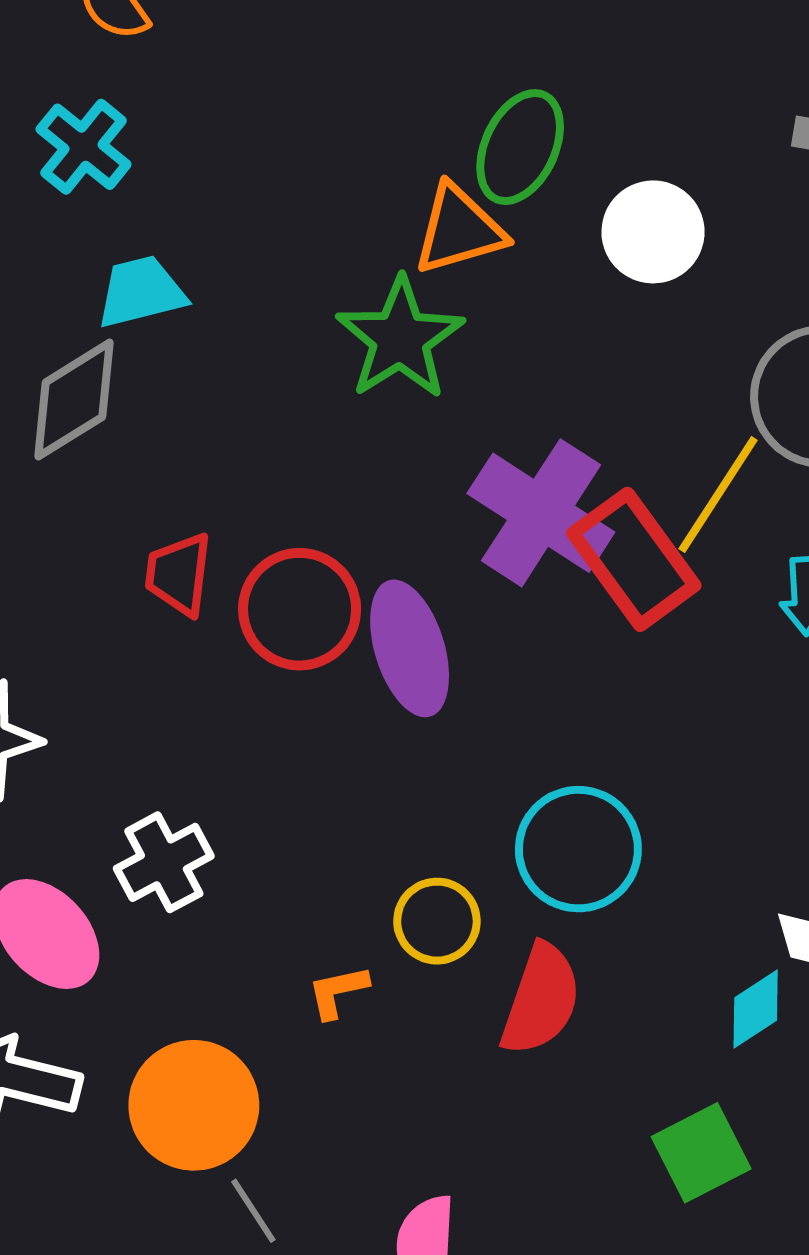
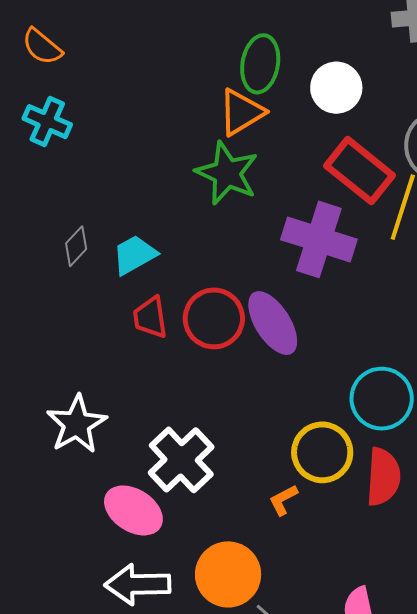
cyan trapezoid: (141, 292) -> (134, 255), moved
gray diamond: (74, 400) -> (76, 246), size x0.6
red rectangle: (634, 559) -> (360, 171), moved
white cross: (164, 862) -> (181, 460), size x1.4
yellow circle: (437, 921) -> (322, 452), size x1.4

